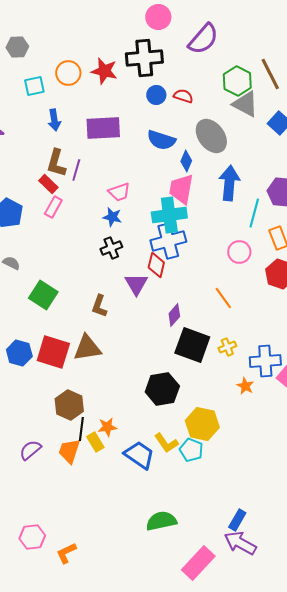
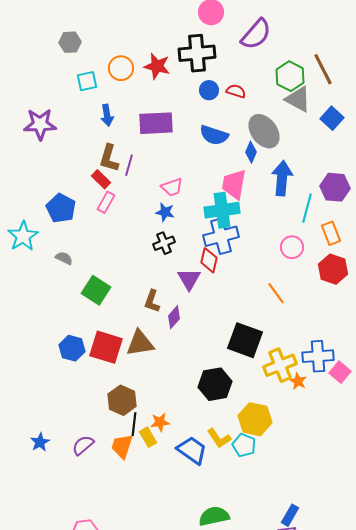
blue diamond: (186, 161) -> (251, 152), moved
purple diamond: (174, 315) -> (174, 317), moved
yellow cross: (227, 347) -> (280, 365), moved, size x1.8

